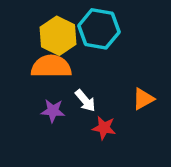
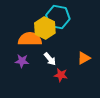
yellow hexagon: (58, 36) -> (45, 28), moved
purple star: (53, 111) -> (22, 61), moved

